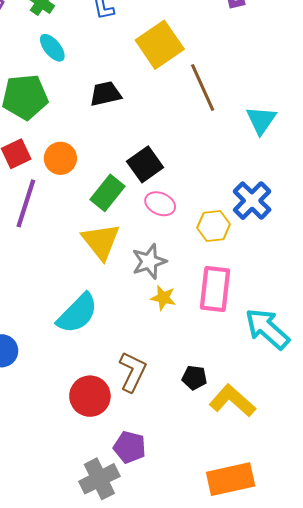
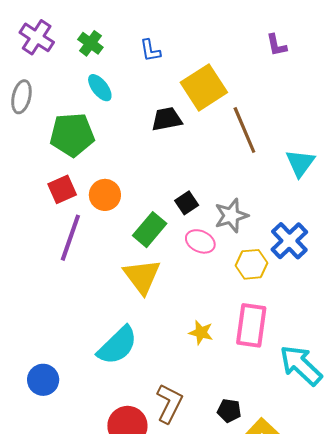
black trapezoid: (105, 94) -> (167, 119), moved
black square: (145, 164) -> (187, 203), size x0.7
gray star: (149, 261) -> (231, 216), moved

